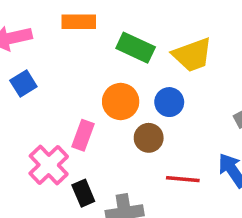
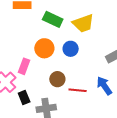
brown circle: (149, 138) -> (57, 79), moved

